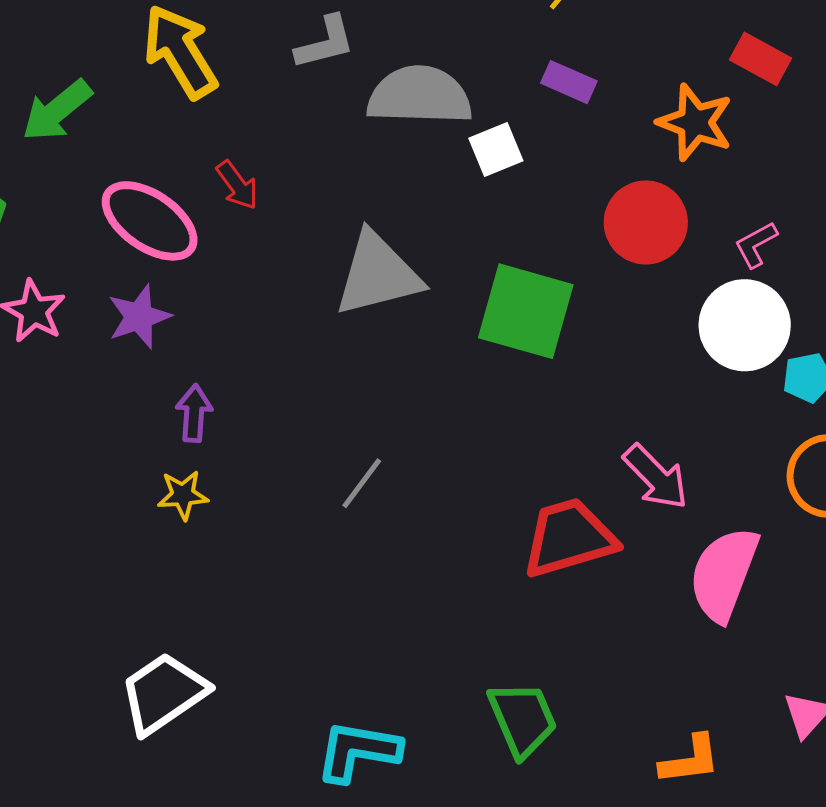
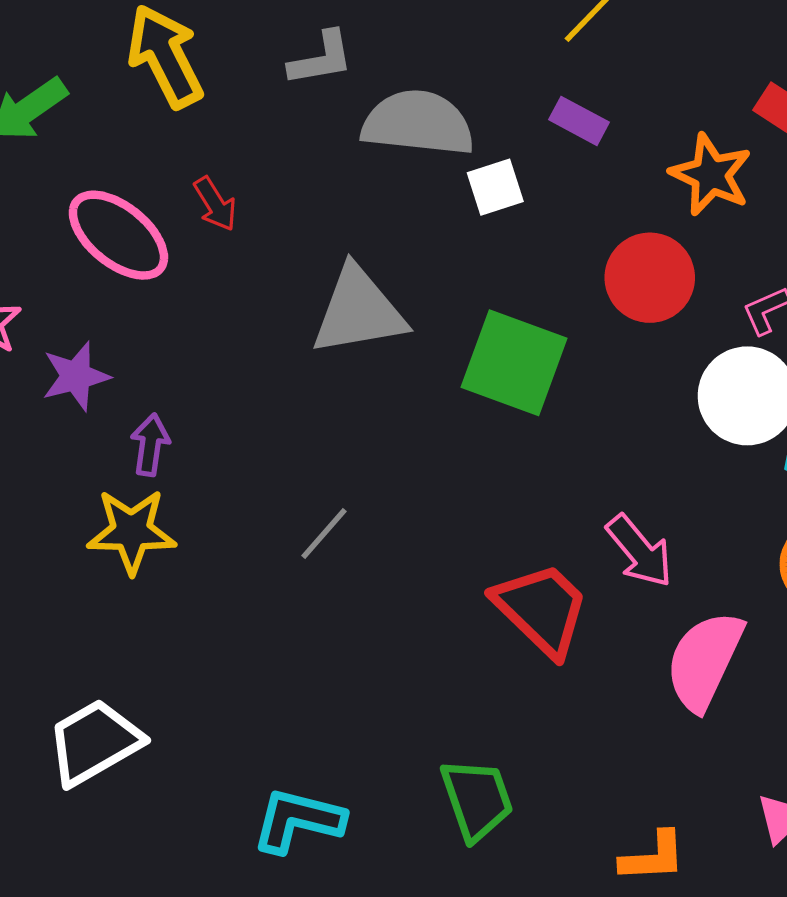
purple star: (139, 317) -> (76, 376), moved
yellow star: (183, 495) -> (132, 531), size x1.6
red trapezoid: (569, 538) -> (541, 609), turned 56

